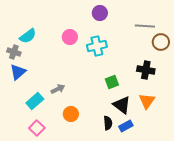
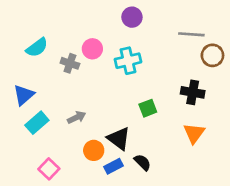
gray cross: (14, 52) -> (70, 63), moved
cyan rectangle: (35, 101) -> (37, 123), moved
black triangle: (122, 105) -> (119, 139), moved
black semicircle: (108, 123) -> (143, 162), turned -40
blue rectangle: (126, 126) -> (113, 166), moved

